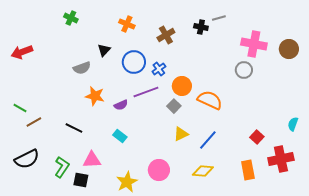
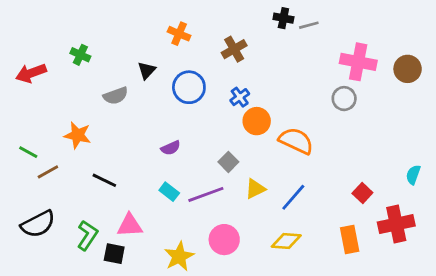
green cross: (71, 18) -> (80, 55), moved
black cross: (201, 27) -> (283, 18), moved
blue cross: (159, 69) -> (240, 97), moved
purple line: (146, 92) -> (206, 194), moved
orange star: (95, 96) -> (78, 135), moved
gray square: (174, 106) -> (228, 162), moved

